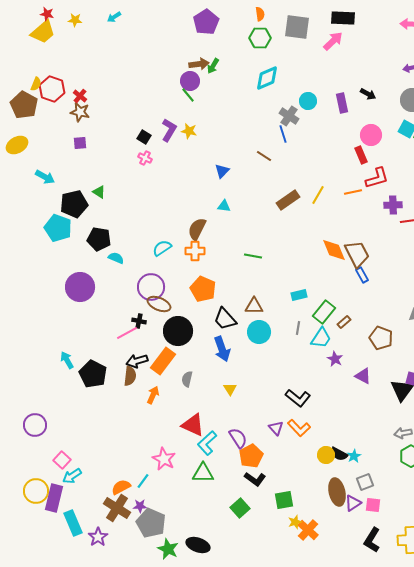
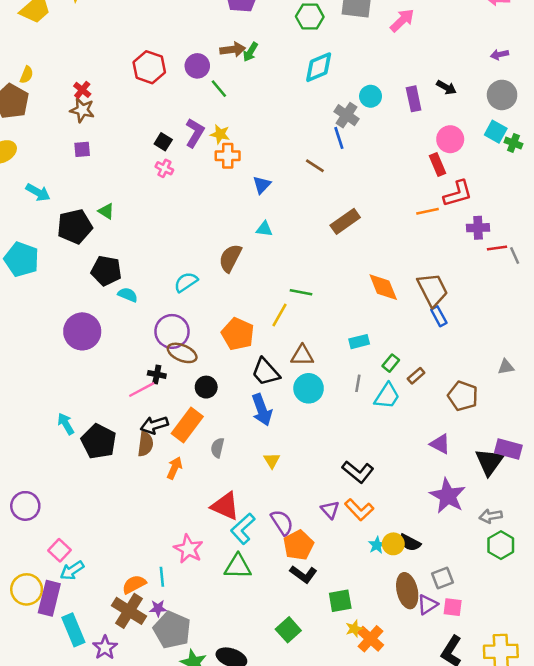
purple circle: (190, 81) -> (197, 66), moved
red hexagon: (52, 89) -> (149, 67), moved
yellow line: (318, 195) -> (279, 315), moved
cyan pentagon: (58, 228) -> (22, 259), moved
orange diamond: (334, 250) -> (383, 287), moved
orange cross: (195, 251) -> (228, 156), moved
green rectangle: (324, 312) -> (391, 363), size x0.6
black circle: (178, 331) -> (206, 387), size x0.6
purple star: (335, 359) -> (448, 496), moved, size x1.8
cyan star: (354, 456) -> (377, 545), moved
cyan line: (143, 481) -> (162, 577), turned -42
green square: (240, 508) -> (288, 630), moved

